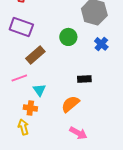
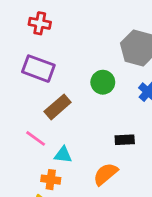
pink line: (19, 78) -> (36, 138), turned 56
cyan triangle: (39, 90) -> (63, 155), turned -48

